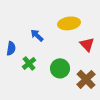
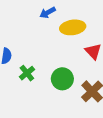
blue arrow: (37, 35) -> (48, 13), moved, turned -72

